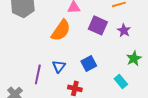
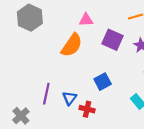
blue triangle: (59, 66) -> (69, 98), moved

